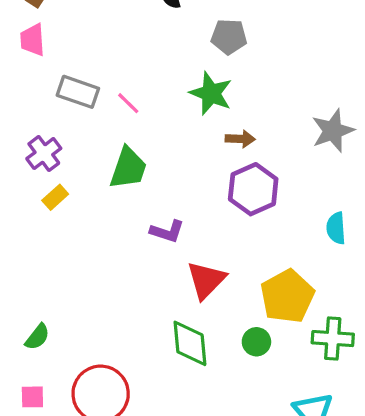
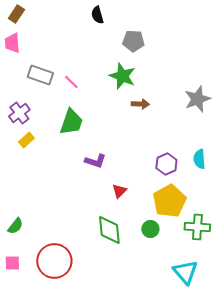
purple hexagon: (253, 189) -> (166, 164), moved, size x0.7
red triangle: (206, 280) -> (119, 191), size x0.6

